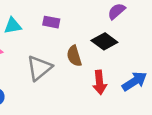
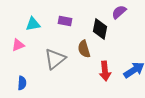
black diamond: (104, 41) -> (100, 29), moved, turned 65

